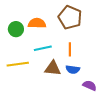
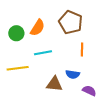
orange semicircle: (37, 23) -> (37, 28), turned 120
orange line: (70, 49) -> (82, 50), moved
brown triangle: (53, 68) -> (54, 84), moved

